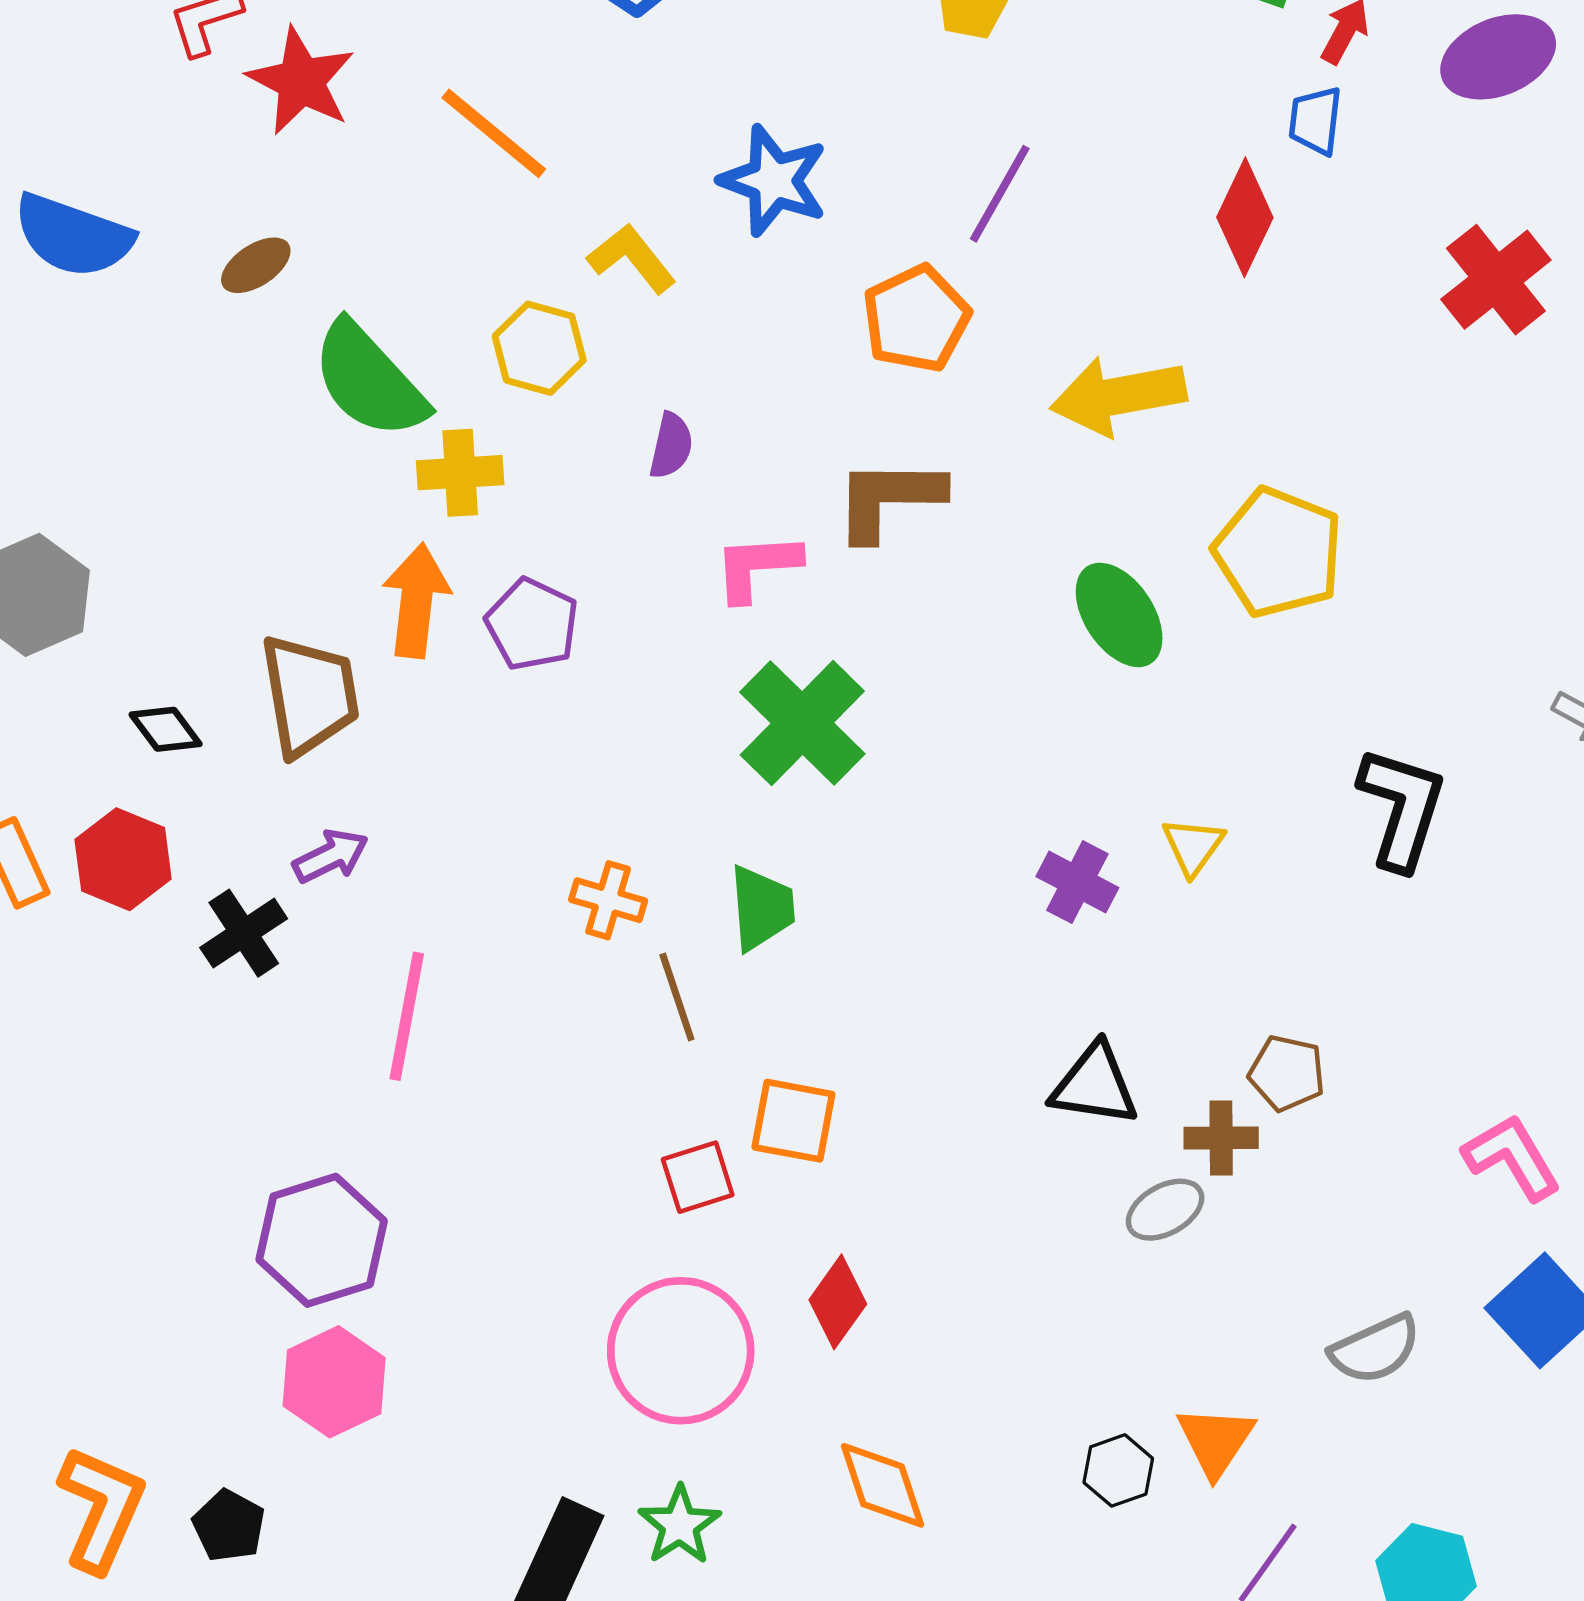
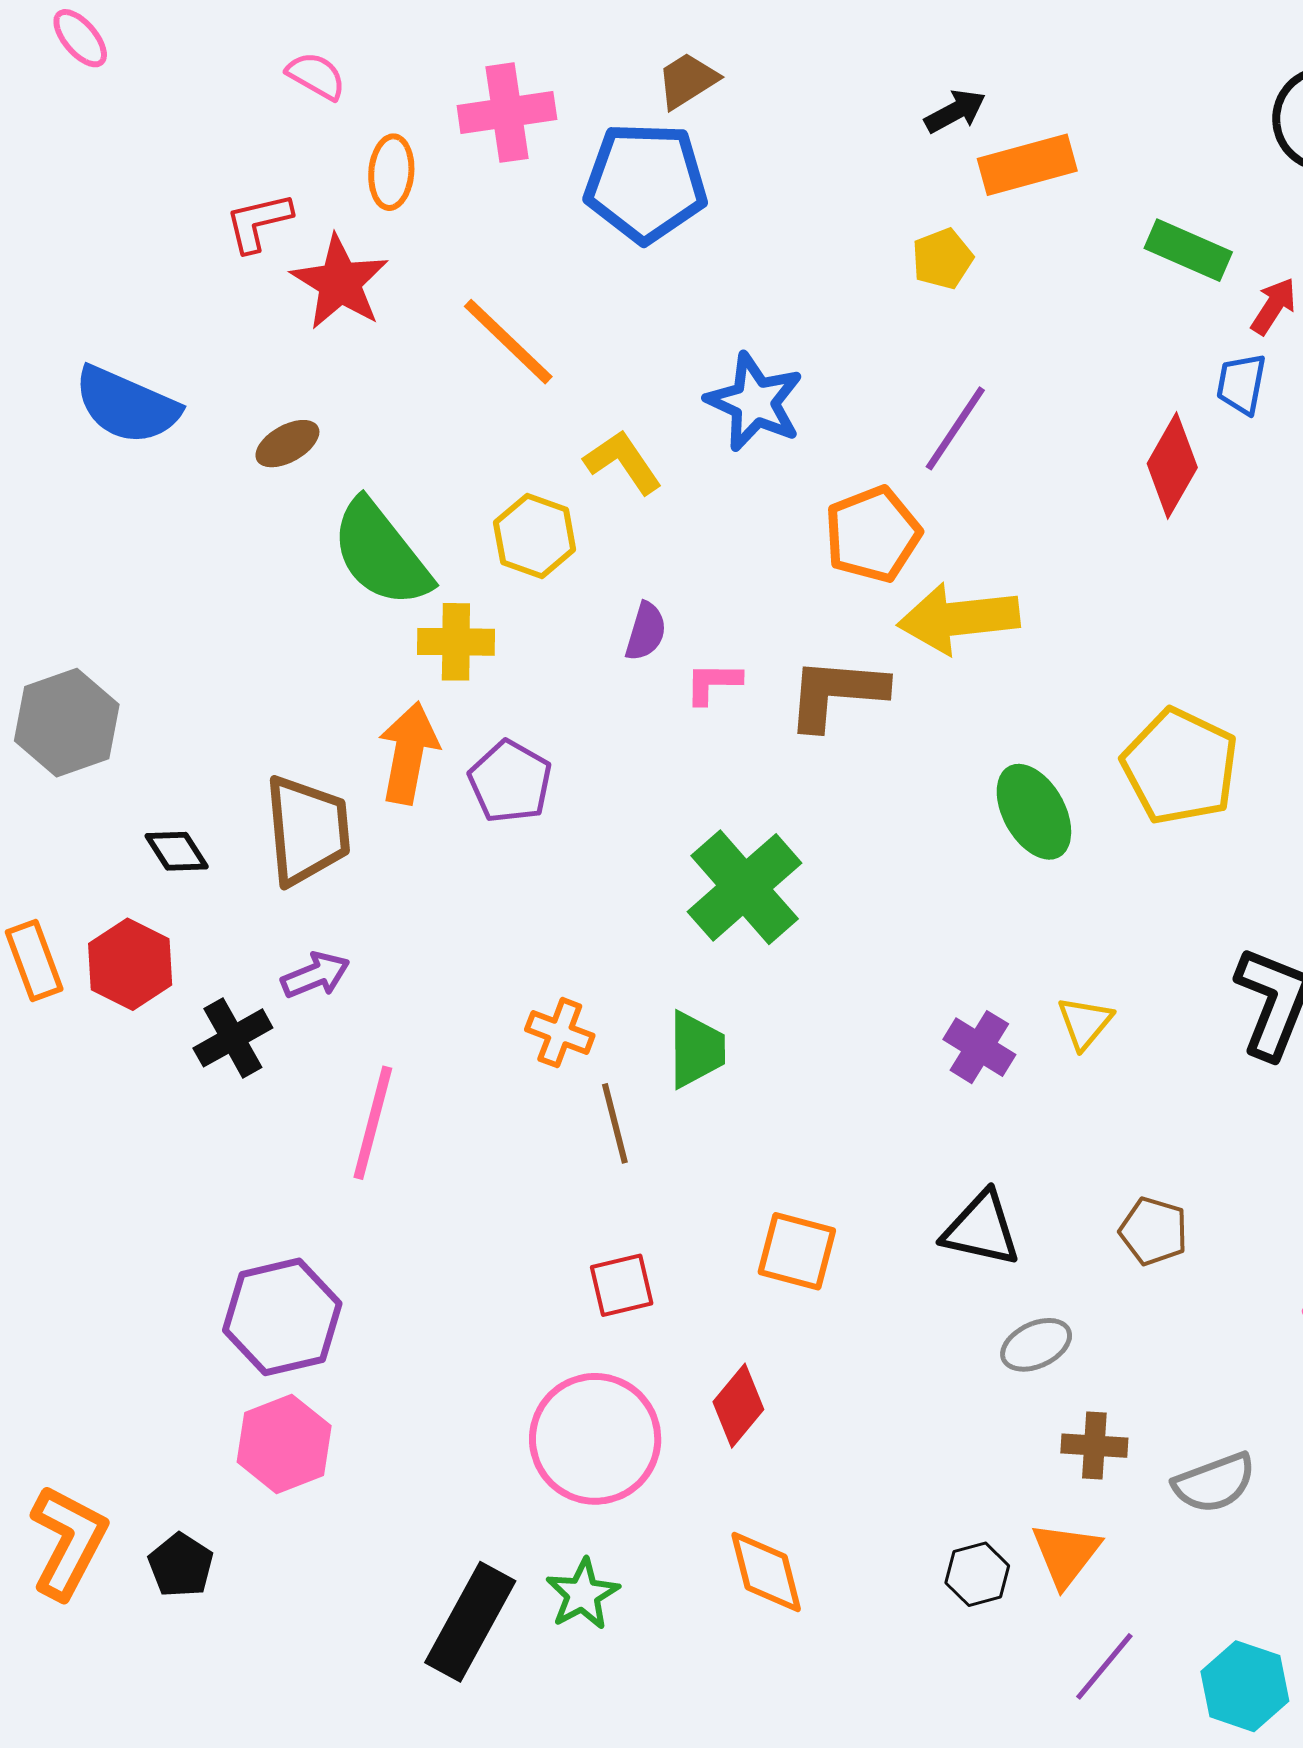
yellow arrow: (1118, 396) -> (959, 618), moved
pink L-shape: (757, 567) -> (713, 683), moved, size x0.7
orange square: (793, 1121) -> (797, 1251), moved
brown cross: (1221, 1138) -> (1094, 1446), moved

